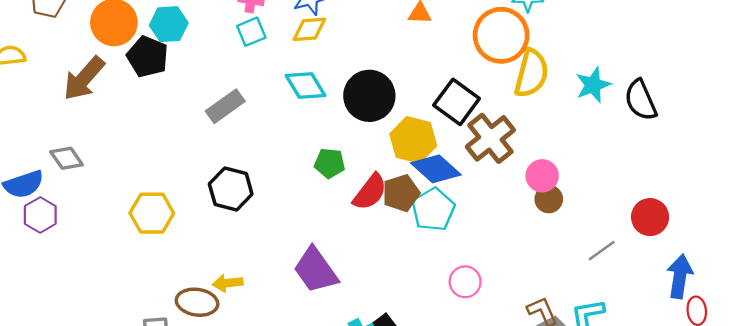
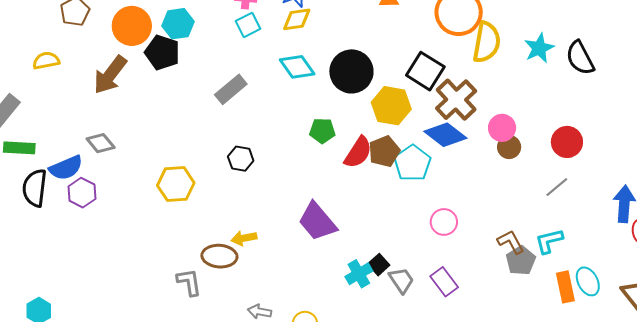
blue diamond: (436, 169) -> (445, 135), moved
black hexagon: (231, 189) -> (241, 159), size x0.7
red circle: (650, 217) -> (567, 142), moved

